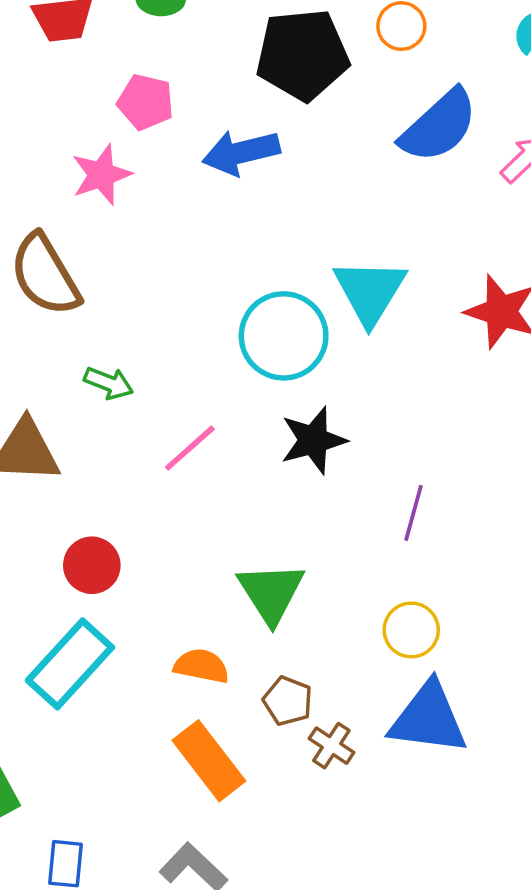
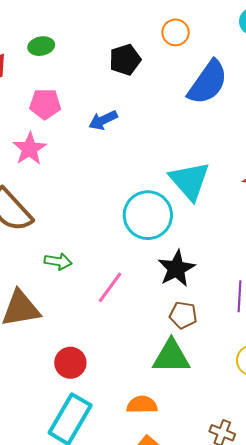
black pentagon: (302, 55) -> (125, 60), size x0.6
blue arrow: (241, 152) -> (103, 120), size x0.7
green triangle: (271, 593) -> (171, 357), turned -45
brown pentagon: (288, 701) -> (183, 315), moved

